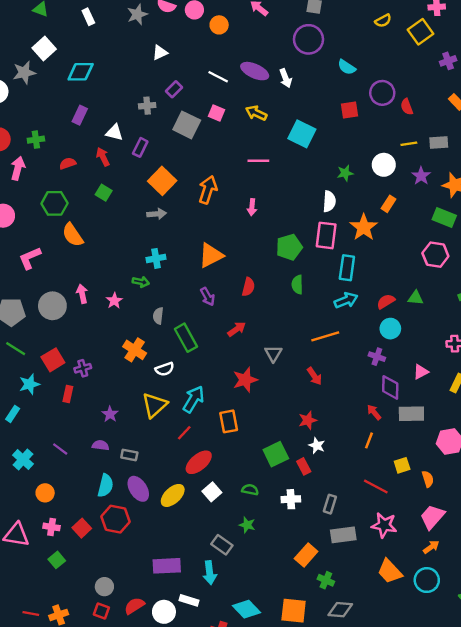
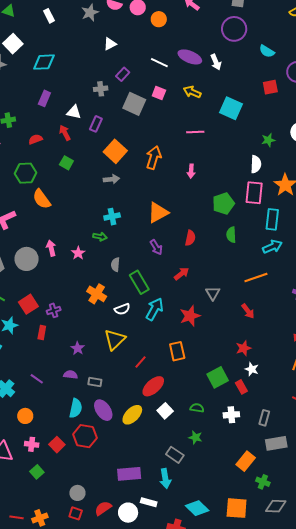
cyan arrow: (193, 399) -> (155, 309), moved

